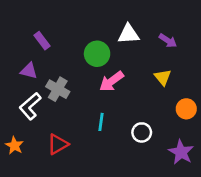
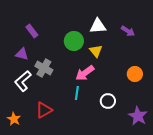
yellow triangle: (163, 77) -> (96, 51), moved
pink arrow: (111, 81) -> (85, 73), moved
orange circle: (186, 109) -> (135, 74), moved
orange star: (14, 146) -> (14, 119), moved

